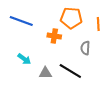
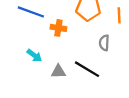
orange cross: (54, 36) -> (58, 28), moved

